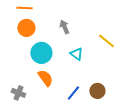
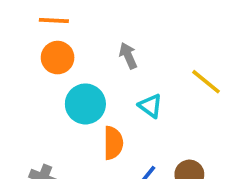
orange semicircle: (45, 78) -> (113, 143), moved, turned 36

